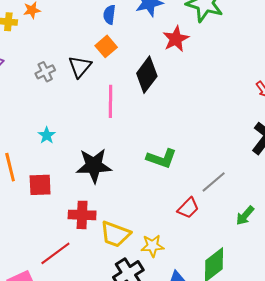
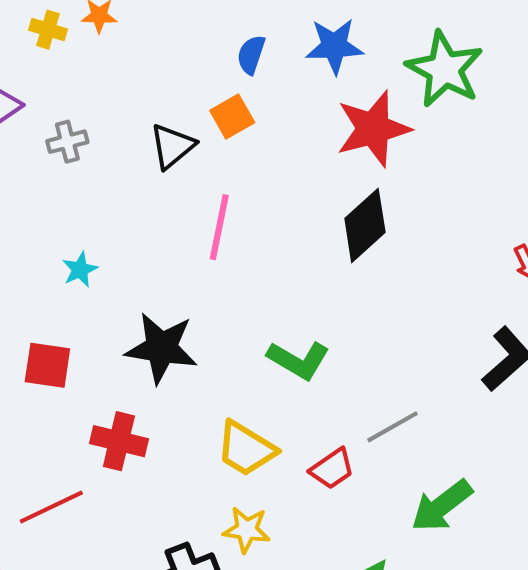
red star: (176, 39) -> (373, 129), size x1.4
gray cross: (45, 72) -> (67, 142), moved
black diamond: (147, 75) -> (365, 225), moved
green arrow: (245, 216) -> (442, 506), size x1.5
yellow trapezoid: (115, 234) -> (246, 449), moved

